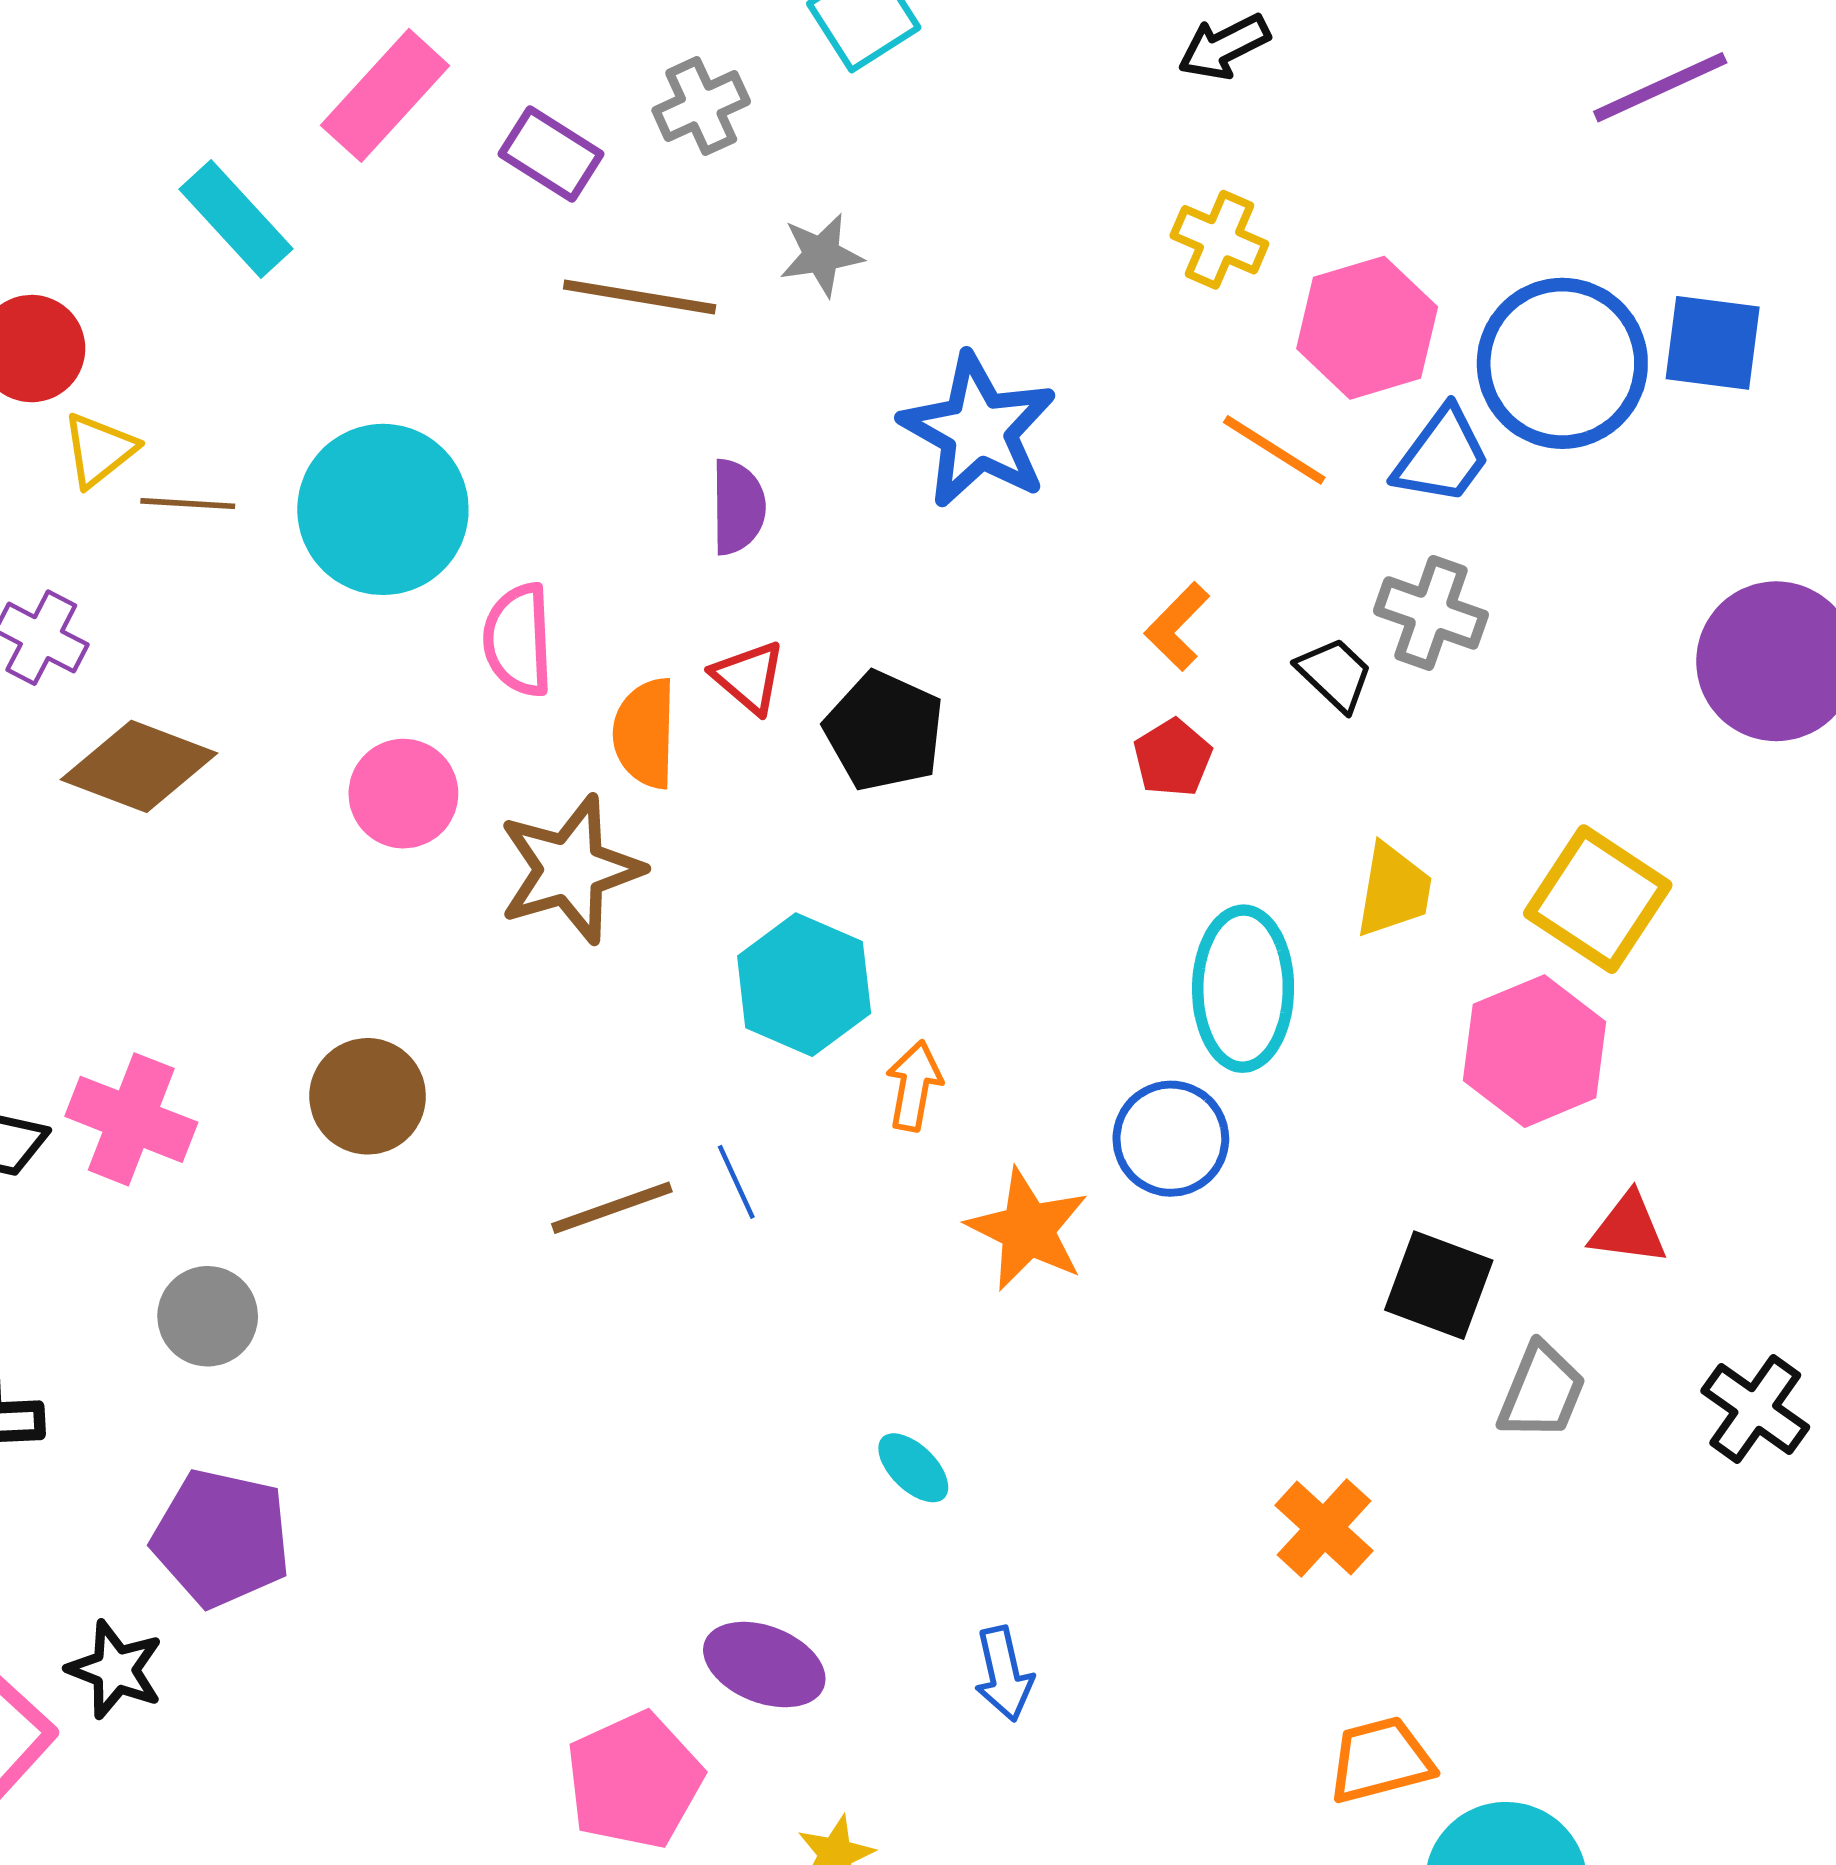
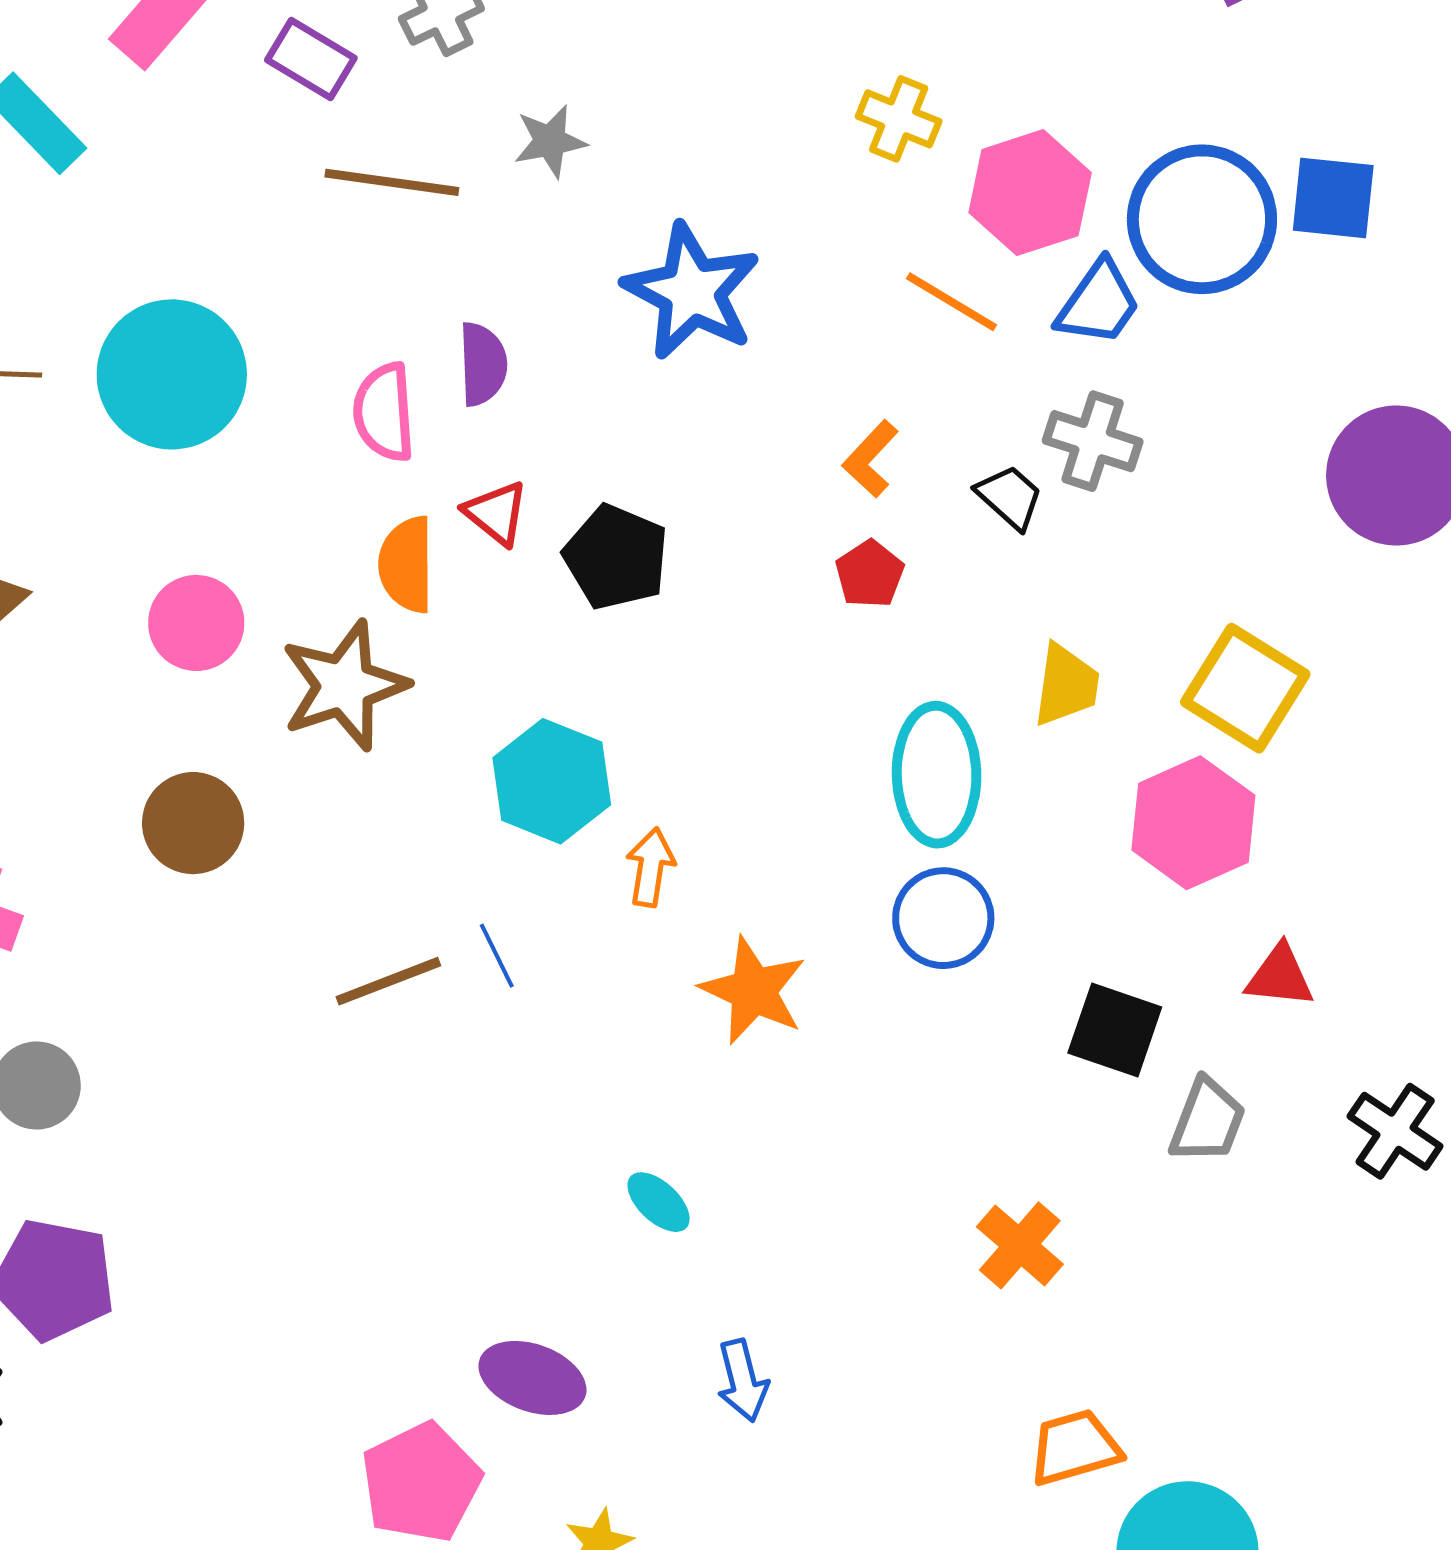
pink semicircle: (518, 640) -> (384, 412), moved
brown circle: (368, 1096) -> (193, 823), moved
blue circle: (1171, 1139) -> (943, 918), moved

